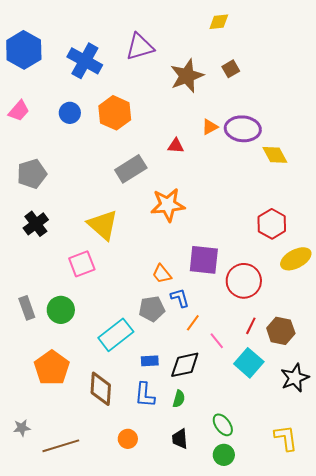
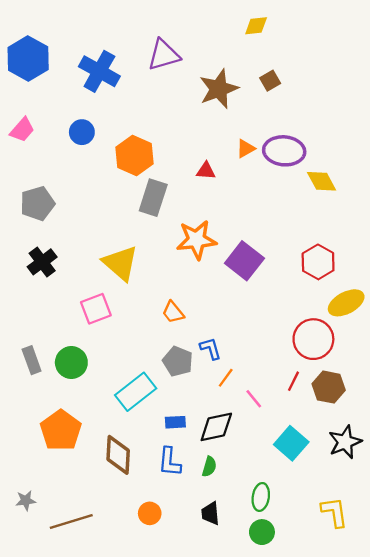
orange hexagon: (115, 113) -> (134, 156), moved
gray rectangle: (131, 169) -> (153, 198), turned -40
purple square: (204, 260) -> (244, 261), moved, turned 32
orange trapezoid: (162, 274) -> (173, 312), moved
red circle: (244, 281) -> (313, 339), moved
gray pentagon: (152, 309) -> (178, 361), turned 30
cyan square: (249, 363) -> (291, 443), moved
green ellipse: (223, 425) -> (261, 497), turned 45

